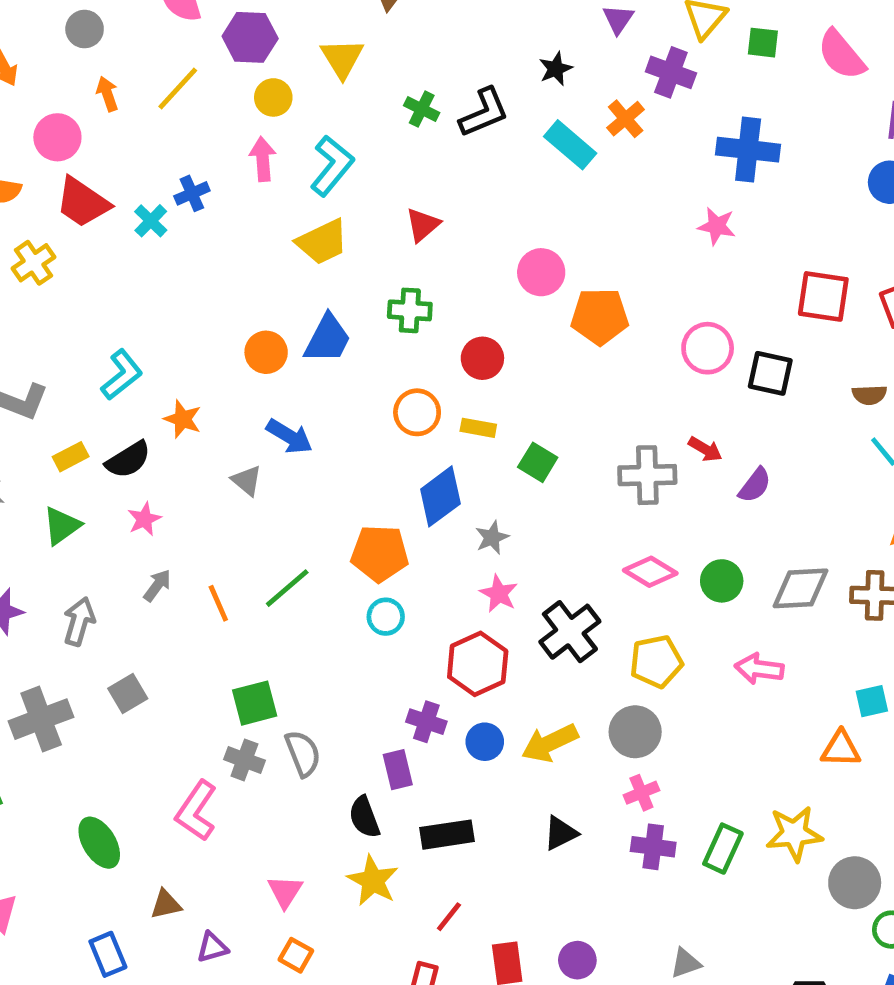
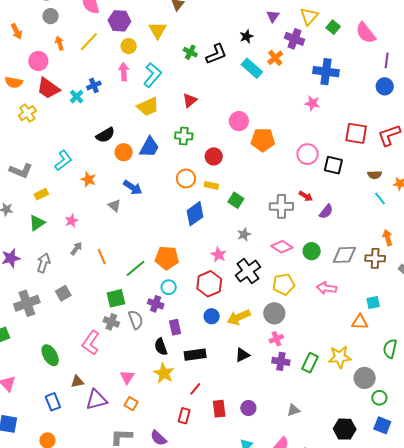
green square: (763, 43) -> (333, 27), turned 32
black semicircle: (128, 460) -> (105, 135), moved
gray star: (492, 538) -> (244, 234), moved
orange pentagon: (380, 553) -> (167, 258), moved
green line: (287, 588) -> (135, 268), moved
cyan circle: (386, 617) -> (169, 287), moved
purple cross: (426, 722) -> (156, 304), moved
purple triangle: (212, 947) -> (96, 400), size x1.6

